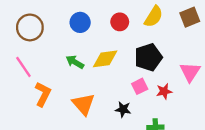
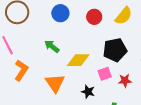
yellow diamond: (105, 59) -> (78, 60), moved

